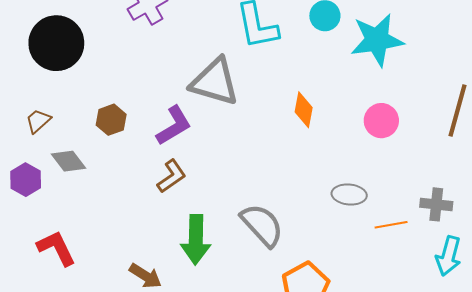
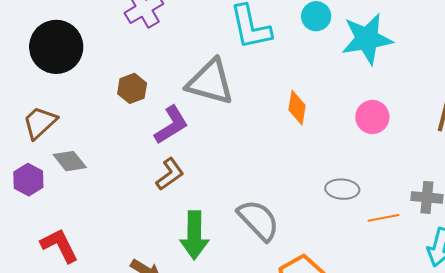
brown hexagon: (111, 120) -> (132, 88), moved
brown trapezoid: (38, 121) -> (40, 123), size x1.4

